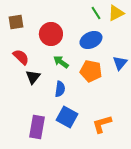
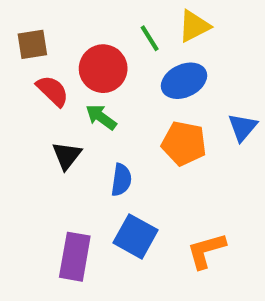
green line: (96, 13) -> (150, 38), moved
yellow triangle: (116, 13) -> (194, 26), moved
red semicircle: (21, 57) -> (53, 91), moved
green arrow: (61, 62) -> (101, 117), moved

